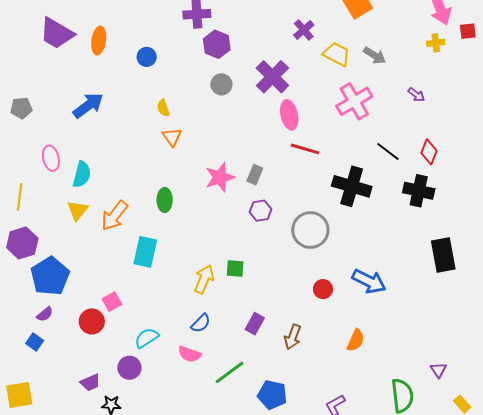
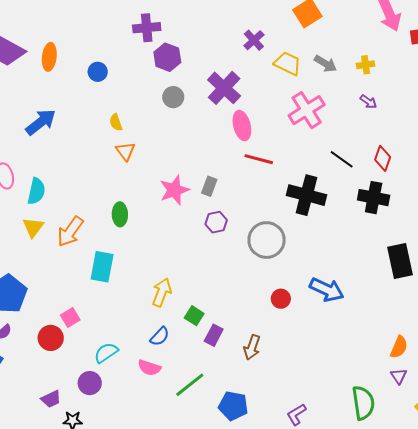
yellow cross: (436, 43) -> (366, 65), moved
green square: (235, 268) -> (194, 316), moved, turned 30
orange semicircle: (356, 340) -> (399, 347), moved

